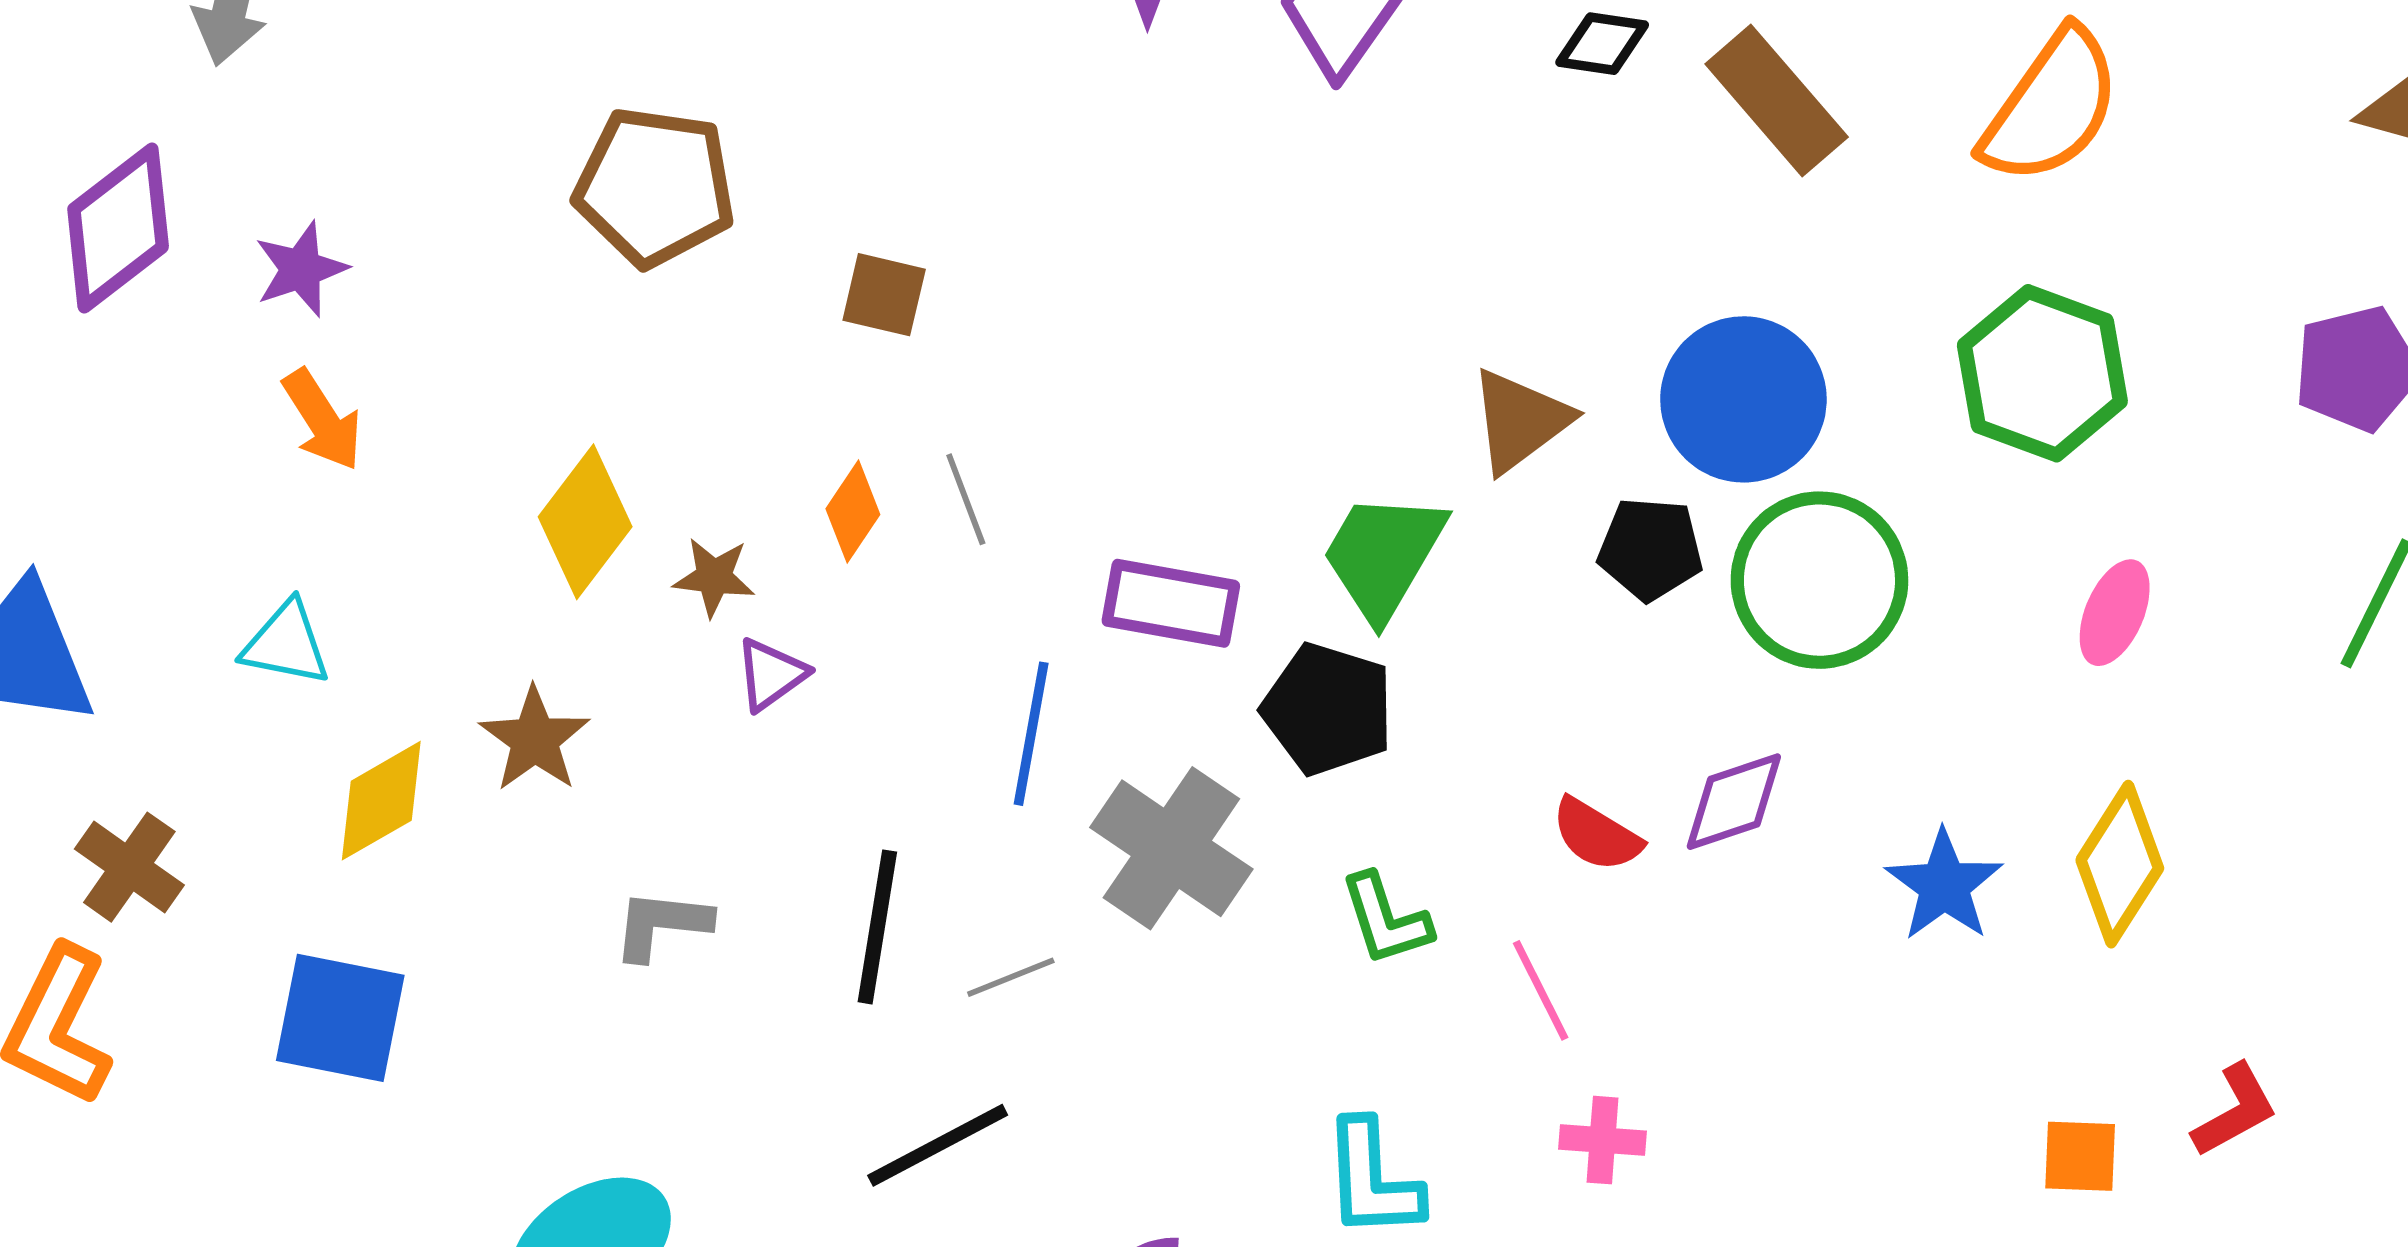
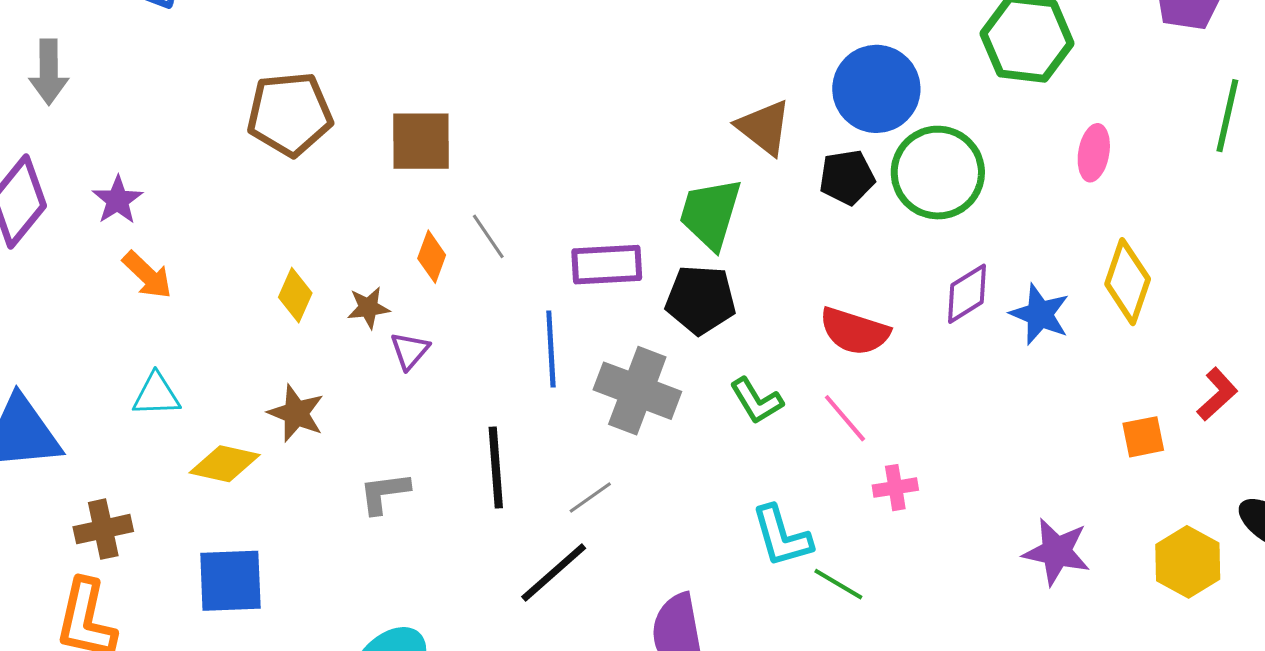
brown square: (884, 295) -> (421, 141), size x1.5
brown triangle: (1520, 421) -> (764, 127), turned -32
yellow diamond: (585, 522) -> (295, 295), size x0.7
yellow diamond: (381, 801) -> (225, 464), turned 56
purple diamond: (1734, 802) -> (967, 294), moved
red semicircle: (1596, 835) -> (854, 331), size x1.4
brown cross: (129, 867) -> (103, 529), turned -34
gray line: (1011, 977) -> (590, 497), moved

